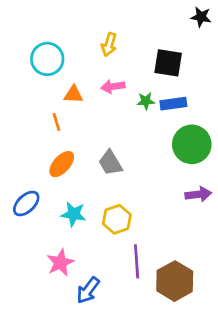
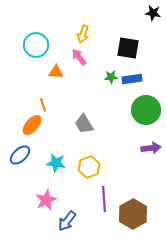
pink arrow: (113, 87) -> (79, 57), moved, turned 60
orange line: (56, 122) -> (43, 105), moved
orange ellipse: (62, 164) -> (32, 125), moved

